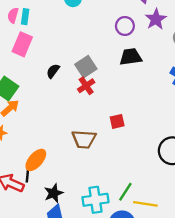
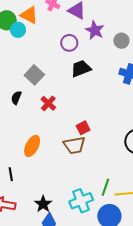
gray square: (86, 67) -> (34, 75), moved
brown trapezoid: (84, 139) -> (74, 145), moved
orange ellipse: (36, 160) -> (32, 146), moved
black line: (28, 175) -> (11, 174), moved

